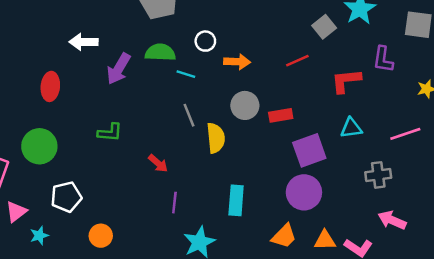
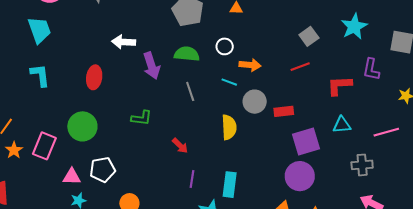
gray square: (324, 27) -> (309, 36), moved
purple arrow: (119, 69) -> (151, 66), turned -52
cyan line: (186, 74) -> (229, 82), moved
gray line: (189, 115) -> (190, 91), moved
cyan rectangle: (236, 200) -> (230, 185), moved
pink triangle: (16, 212) -> (72, 177), moved, turned 36

